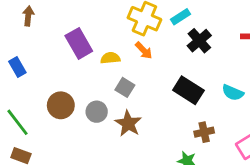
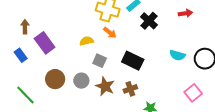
brown arrow: (28, 16) -> (25, 27), moved
purple rectangle: (79, 43) -> (45, 43), moved
black rectangle: (188, 90) -> (133, 61), moved
brown cross: (204, 132) -> (130, 89), moved

